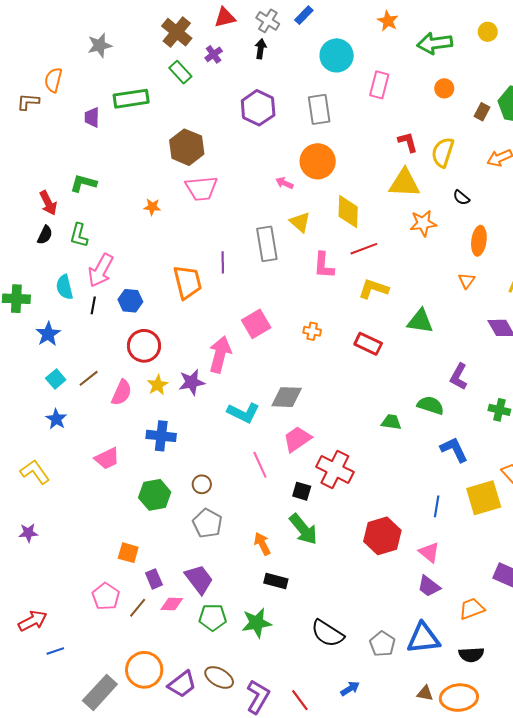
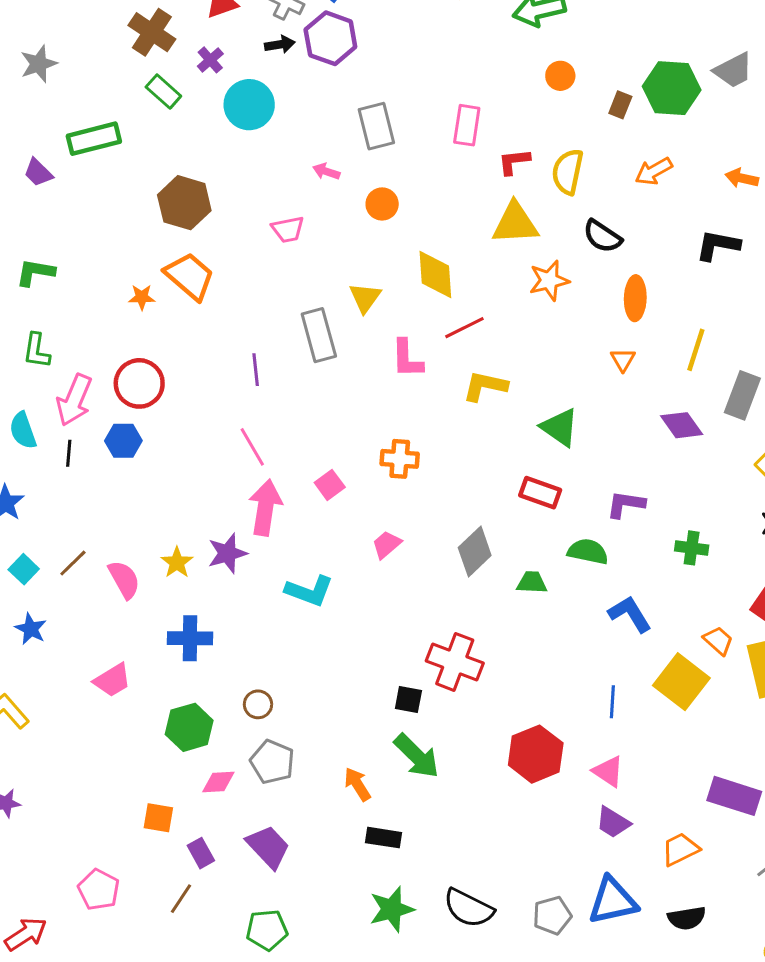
black arrow: (261, 49) -> (280, 44), turned 78
cyan circle: (337, 55) -> (249, 105), moved
pink rectangle: (379, 85) -> (467, 125), moved
purple hexagon: (258, 108) -> (330, 38), moved
purple trapezoid: (92, 117) -> (38, 173), turned -40
red L-shape: (408, 142) -> (514, 162), turned -75
orange circle: (318, 161) -> (382, 204), size x0.6
pink arrow: (284, 183) -> (326, 171), moved
pink trapezoid: (201, 188) -> (288, 229), moved, size x0.7
black semicircle: (461, 198) -> (602, 236), size x1.5
yellow triangle: (300, 222) -> (365, 298), turned 30
orange trapezoid: (188, 282) -> (190, 276), moved, turned -30
green triangle: (420, 321) -> (560, 427), turned 32
pink square: (256, 324) -> (330, 485), moved, size x0.7
orange cross: (312, 331) -> (400, 459), size x1.4
red rectangle: (368, 344) -> (540, 493), moved
red circle: (144, 346) -> (139, 383), moved
purple L-shape: (459, 377) -> (626, 504), turned 76
pink semicircle: (122, 393) -> (124, 579), turned -48
gray diamond: (287, 397) -> (475, 551), moved, turned -40
pink trapezoid: (297, 439) -> (387, 545), moved, size x0.7
pink line: (260, 465) -> (252, 447), moved
yellow square: (484, 498) -> (681, 682), turned -30
pink pentagon: (106, 596) -> (99, 890), moved
pink diamond: (172, 604) -> (218, 782), moved
green pentagon: (213, 617) -> (267, 930), moved
green star: (257, 623) -> (392, 909), moved
gray pentagon: (382, 644) -> (552, 915), turned 30

